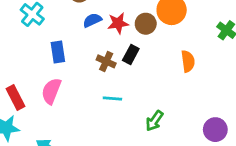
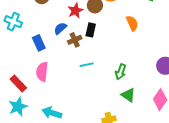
blue semicircle: (92, 20) -> (60, 28), moved
brown cross: (106, 61) -> (75, 40), turned -32

